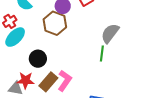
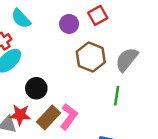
brown hexagon: (55, 23) -> (91, 57), moved
green line: (102, 54) -> (117, 96), moved

